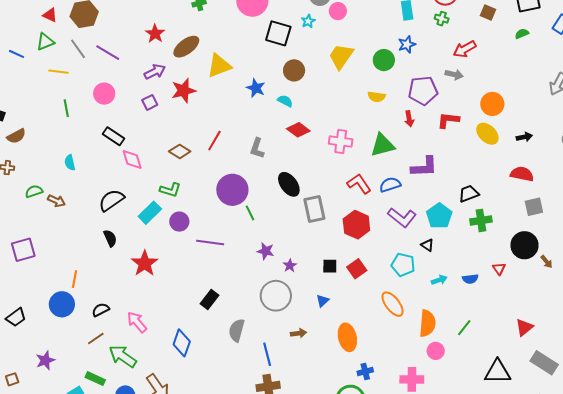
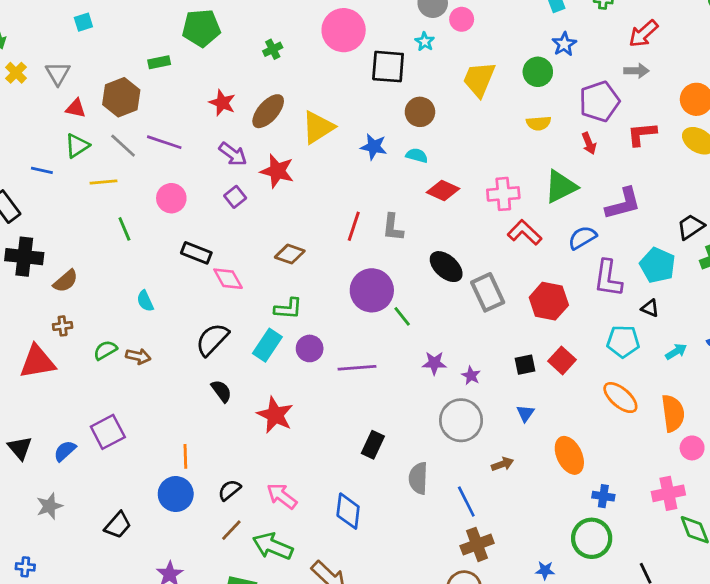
purple arrow: (155, 72) -> (233, 154), turned 75
red star: (184, 91) -> (277, 171), turned -30
red line: (214, 141) -> (354, 226), moved
red L-shape: (359, 184) -> (525, 232), moved
purple L-shape: (402, 217) -> (608, 278), turned 72
blue cross: (365, 371) -> (603, 496), turned 35

